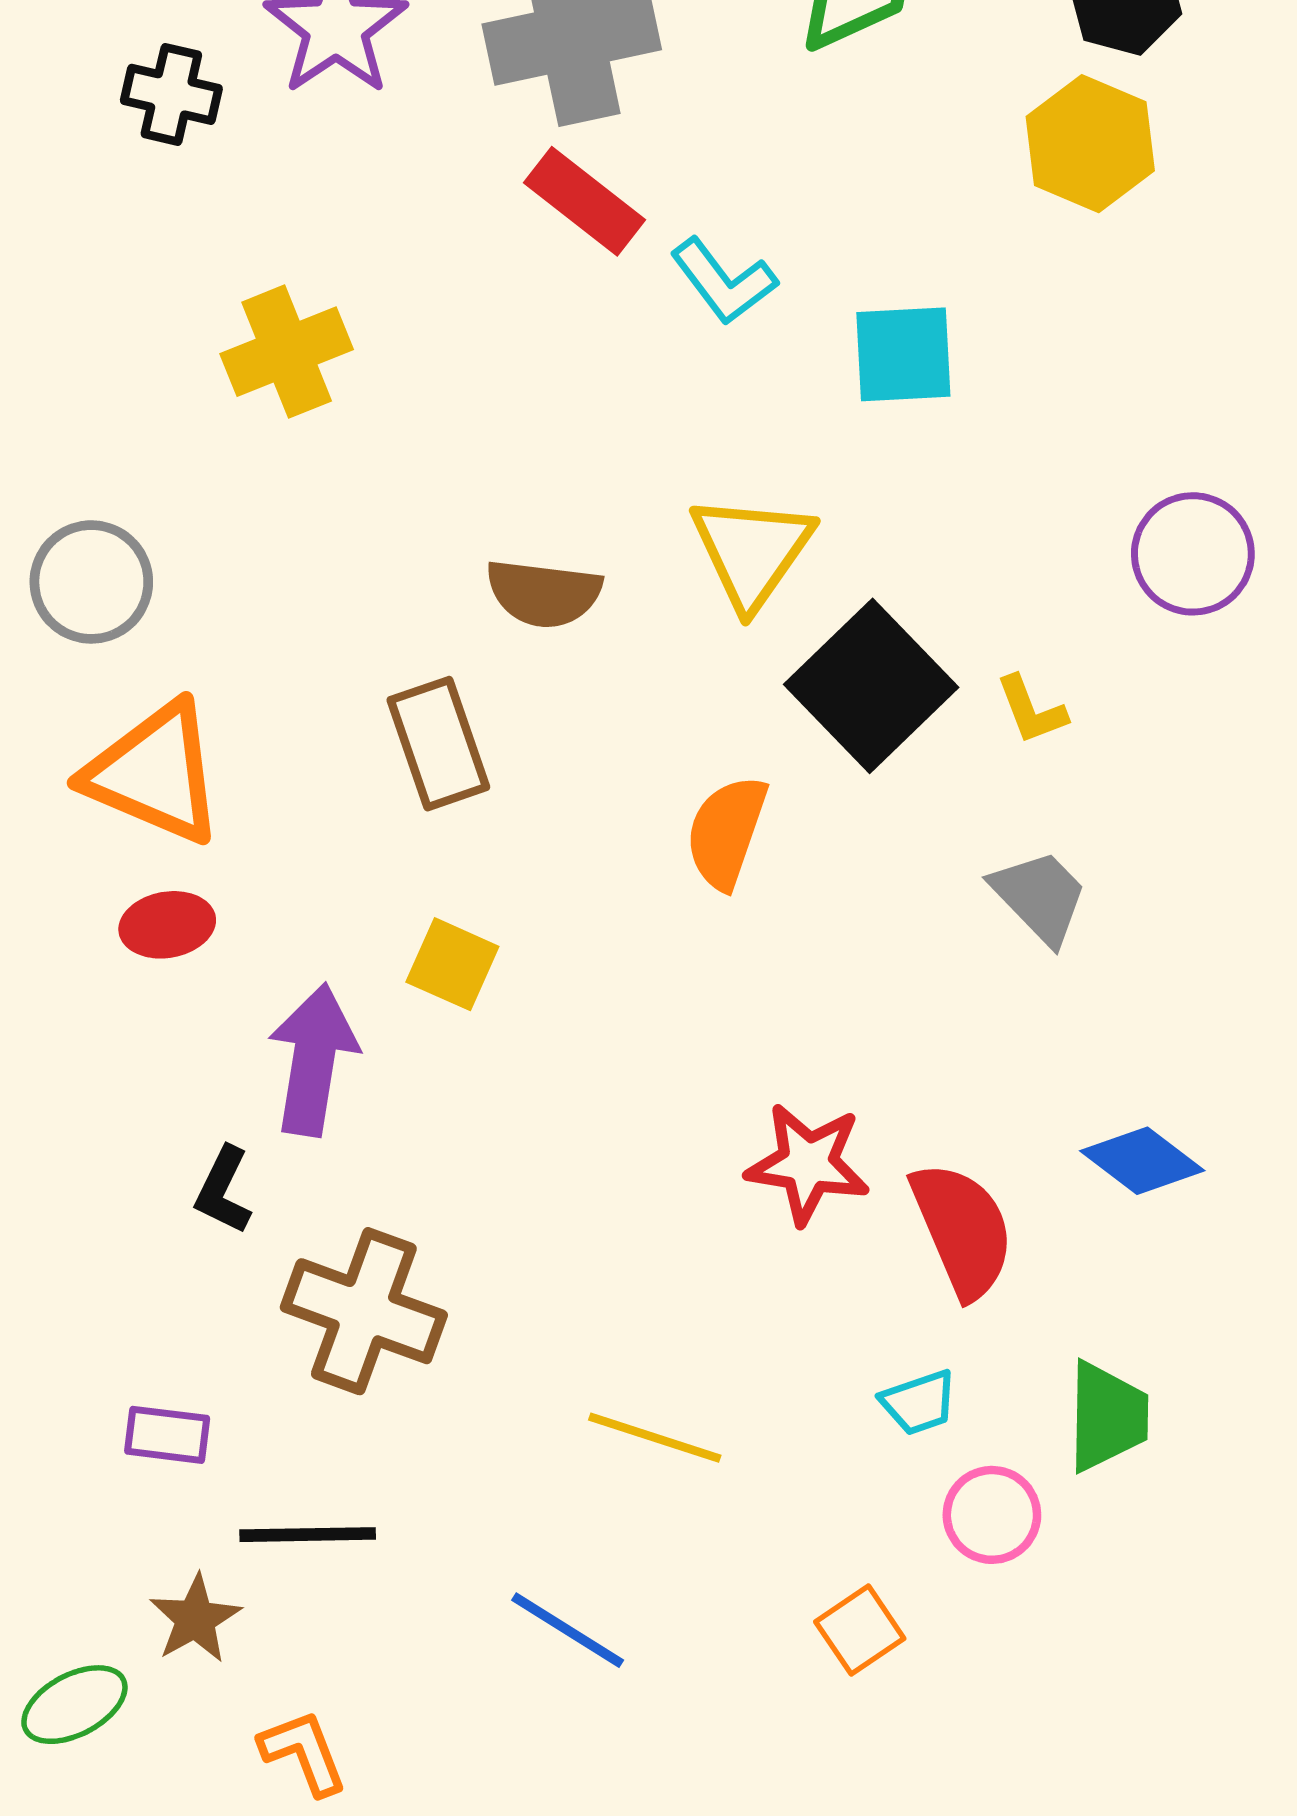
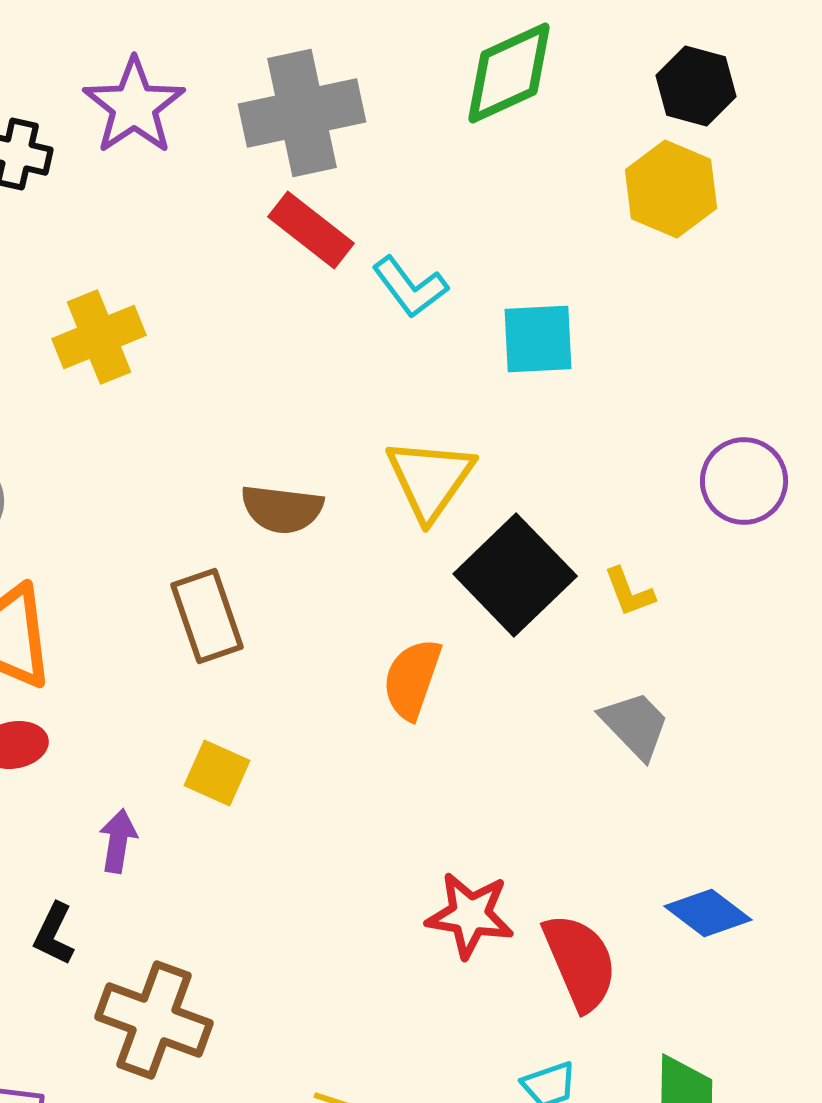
purple arrow: (313, 1060) -> (118, 841), size x0.6

